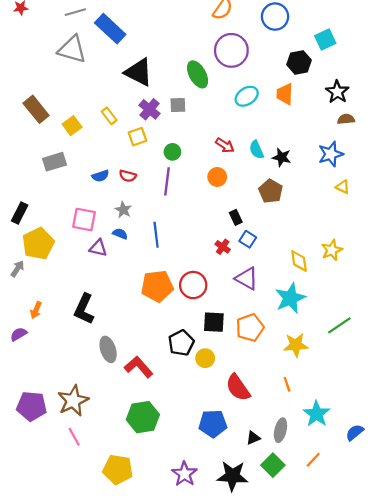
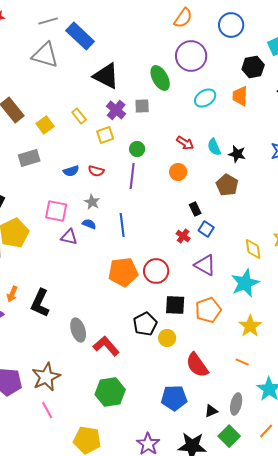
black L-shape: (84, 309) -> (40, 303), moved
yellow star: (296, 345) -> (250, 326), turned -30
orange line: (287, 384) -> (242, 362), turned -48

